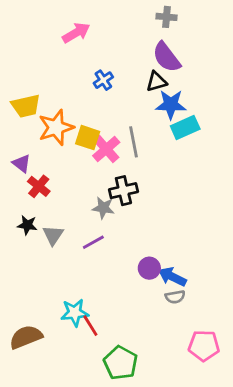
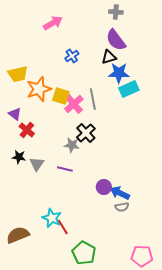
black cross: (123, 191) -> (86, 133), turned -30
purple line: (93, 242) -> (65, 169), turned 42
cyan star: (75, 313) -> (52, 218), turned 30
pink pentagon: (204, 346) -> (142, 256), moved

